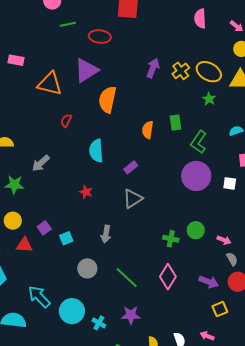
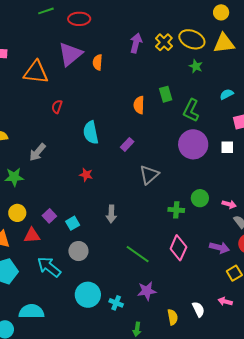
orange semicircle: (107, 100) -> (98, 62), moved, size x0.6
gray triangle: (133, 199) -> (149, 175), moved
gray circle: (87, 268) -> (78, 251), moved
cyan arrow: (39, 297) -> (49, 267), moved

